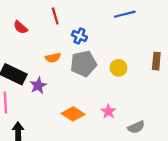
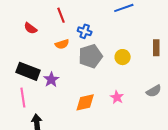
orange semicircle: (53, 58) -> (62, 44), moved
orange diamond: (73, 114) -> (85, 102), turned -40
gray semicircle: (136, 127) -> (154, 91), moved

